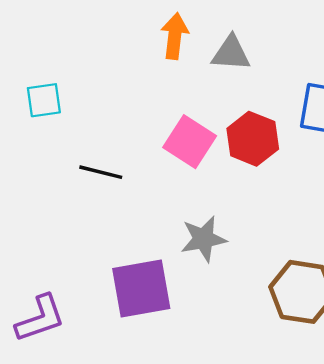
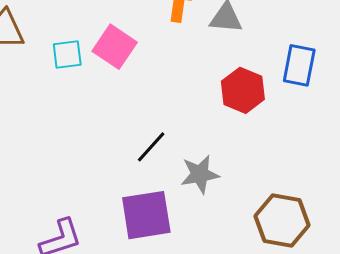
pink square: (190, 142) -> (115, 47), moved
black line: (101, 172) -> (151, 147), moved, turned -63

